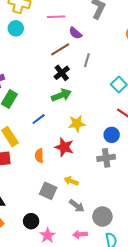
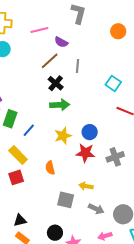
green arrow: (61, 95) -> (60, 105), turned 30
blue line: (39, 119) -> (29, 130), moved
yellow star: (77, 124) -> (63, 136), moved
blue circle: (112, 135) -> (90, 132), moved
red star: (64, 147) -> (85, 153), moved

